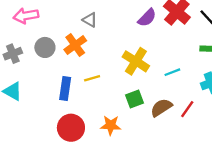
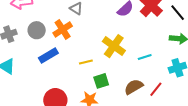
yellow line: (92, 78) -> (86, 62), moved
blue rectangle: (65, 89) -> (48, 56), moved, turned 48
green square: (134, 99) -> (101, 81), moved

